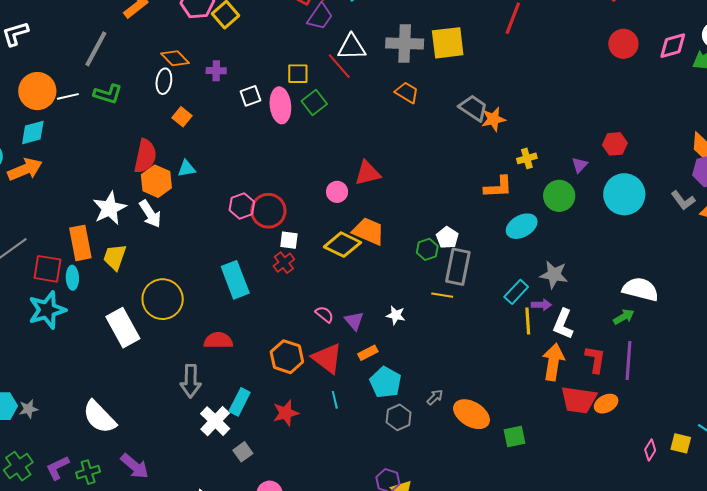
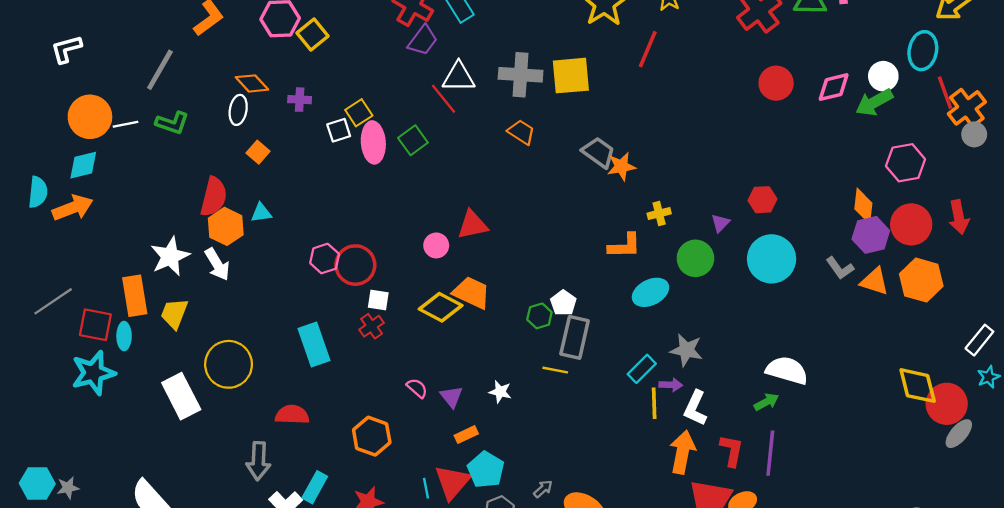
yellow square: (298, 74) -> (359, 113), moved, turned -35
red triangle: (327, 358) -> (453, 482), moved, turned 32

